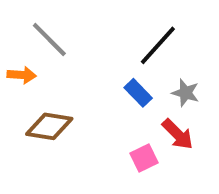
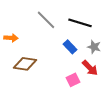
gray line: (49, 39) -> (46, 20), moved
black line: (158, 45) -> (80, 23), turned 65

